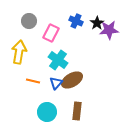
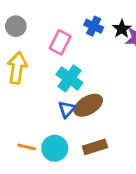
gray circle: (29, 21) -> (16, 26), moved
orange line: (33, 81) -> (27, 147), moved
brown rectangle: (77, 111) -> (95, 147), turned 66

